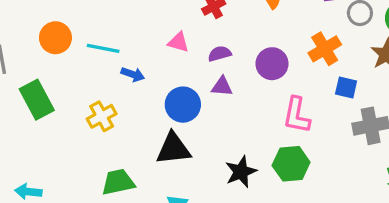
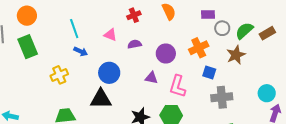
orange circle: (55, 38) -> (27, 16), moved
cyan line: (103, 48) -> (74, 29), moved, turned 54
purple triangle: (222, 86) -> (151, 78), moved
green rectangle: (37, 100) -> (28, 47), moved

